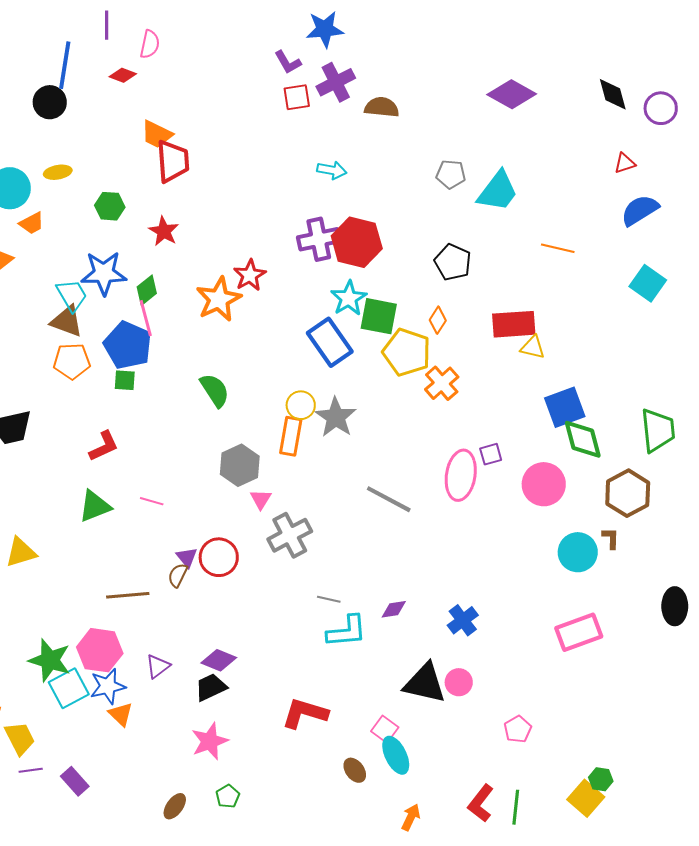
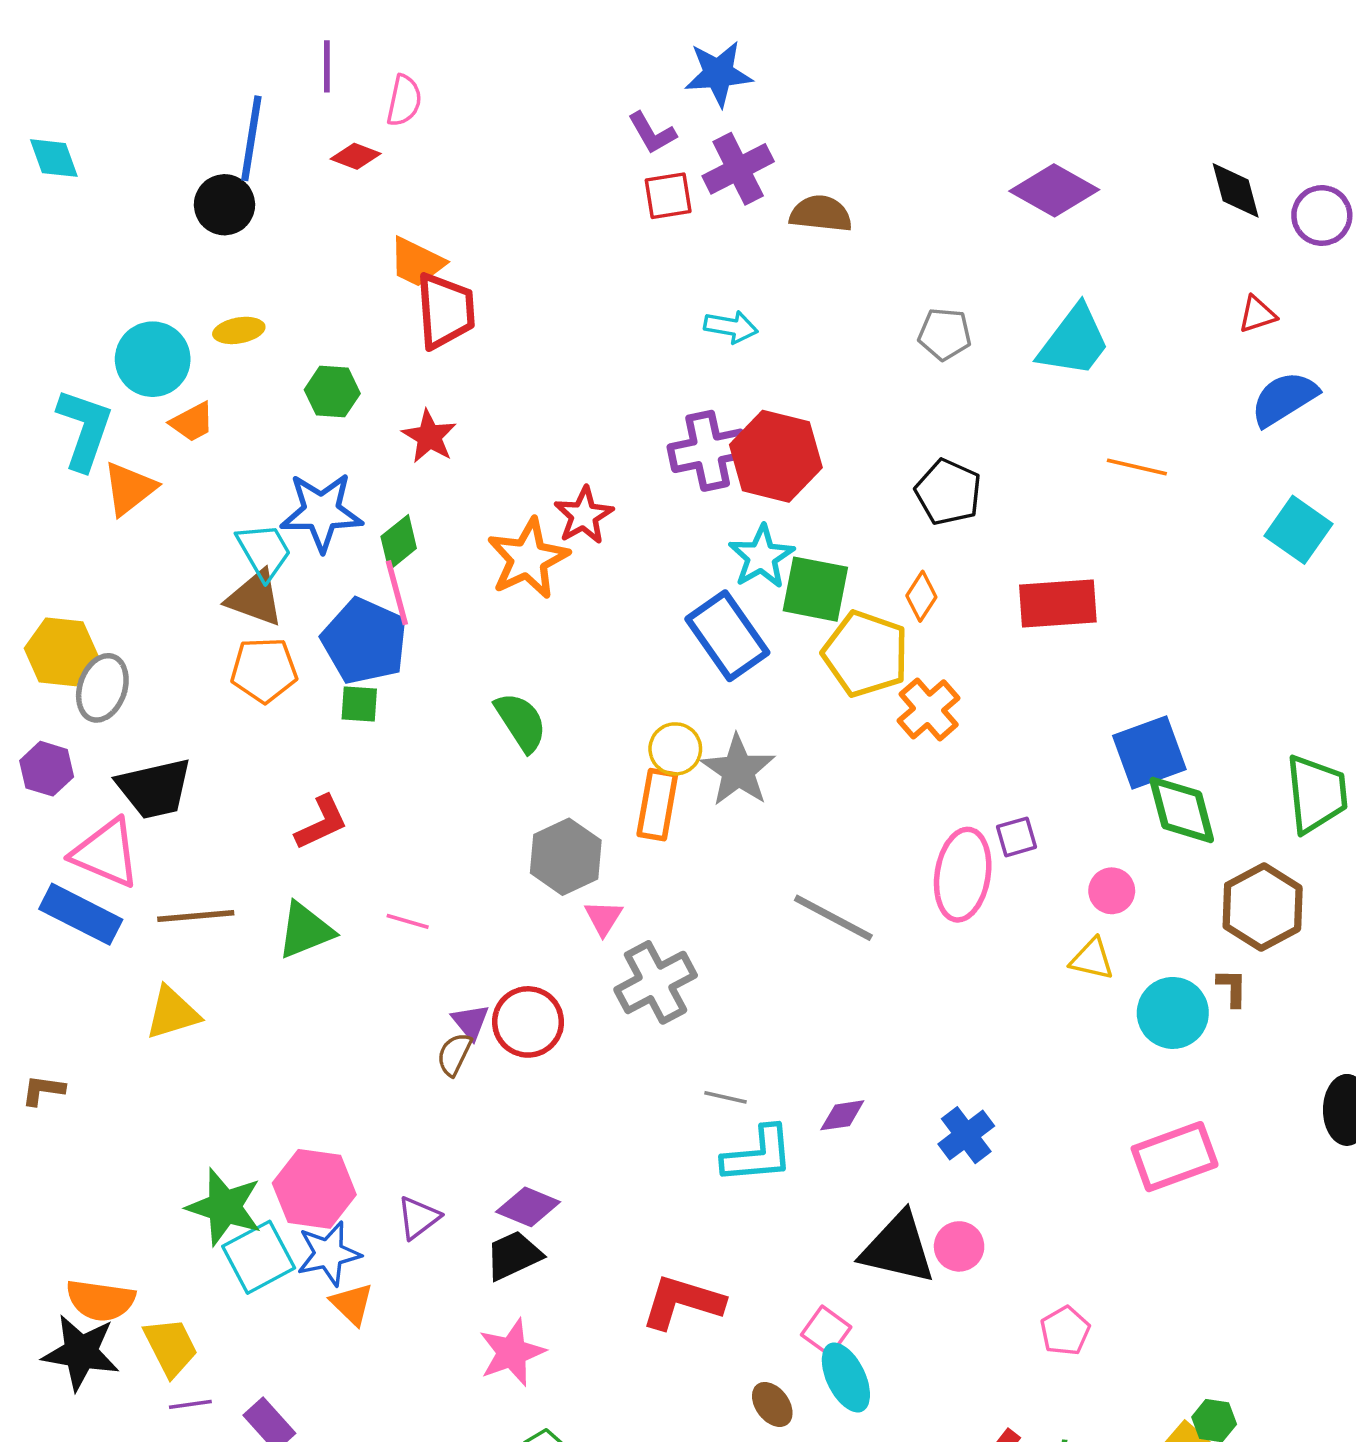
cyan trapezoid: (498, 191) -> (1074, 341), moved
yellow triangle: (533, 347) -> (1092, 959), moved
pink circle: (544, 484) -> (1112, 891), size x0.6
brown line: (128, 595) -> (196, 916), moved

